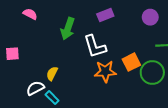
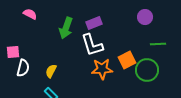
purple rectangle: (105, 15) -> (94, 23), moved
white semicircle: (35, 88) -> (23, 68), moved, turned 132

